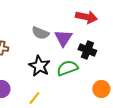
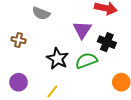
gray semicircle: (40, 33) -> (41, 13), moved

